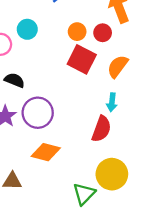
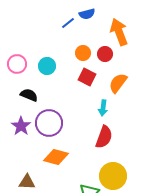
cyan circle: (27, 29) -> (47, 66), moved
red square: (82, 59) -> (87, 77), size x0.7
cyan arrow: (112, 102) -> (103, 108), moved

